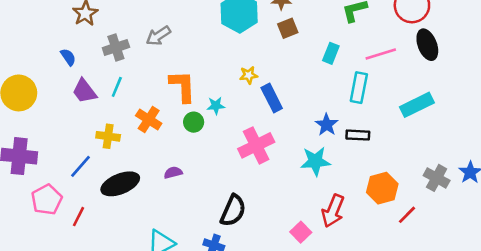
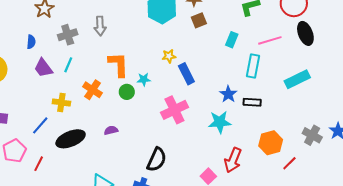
gray arrow: (158, 36) -> (100, 26), turned -60
blue semicircle: (68, 57) -> (31, 42), turned 40

